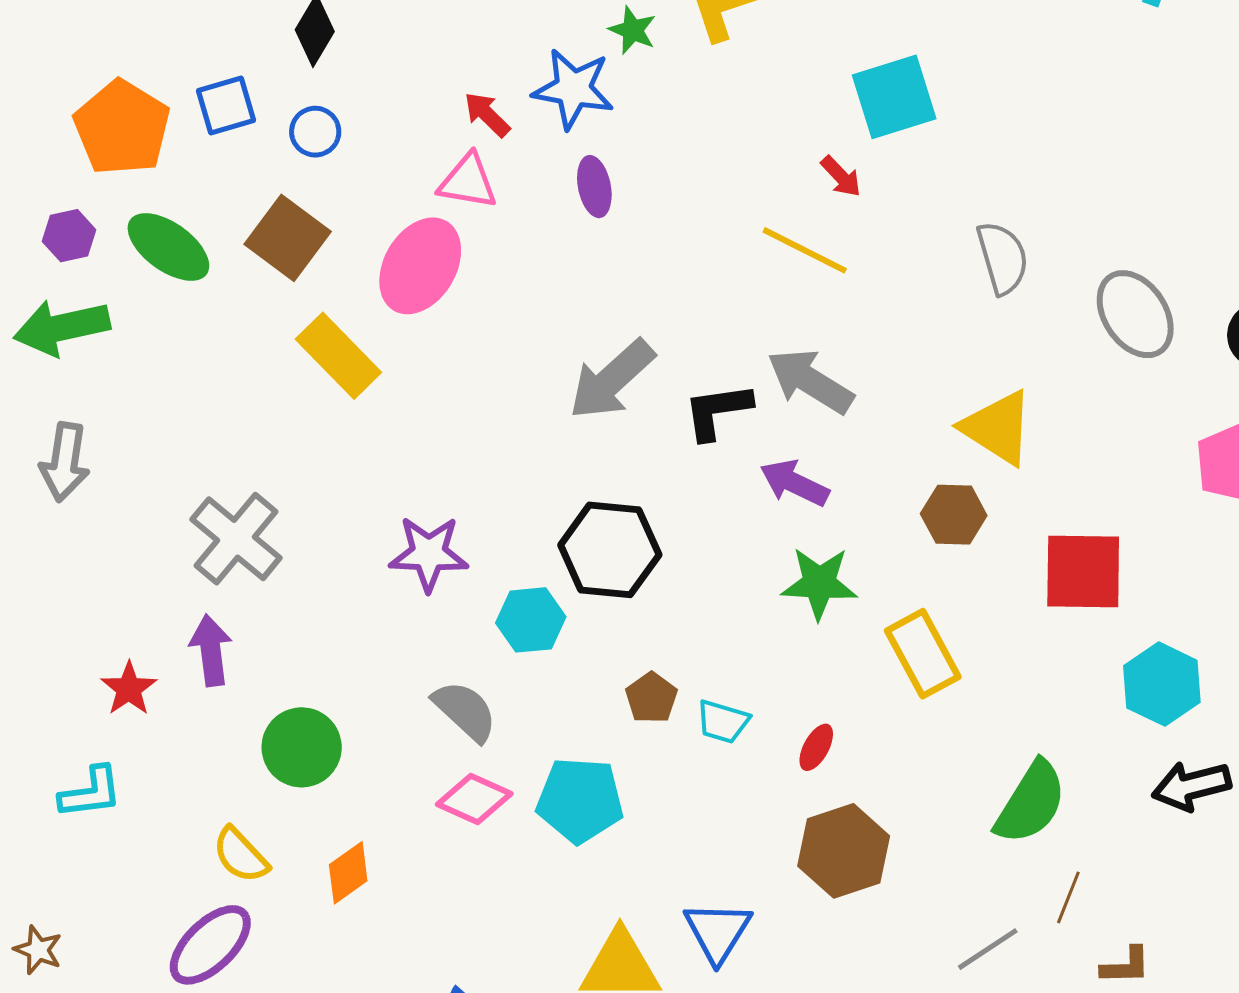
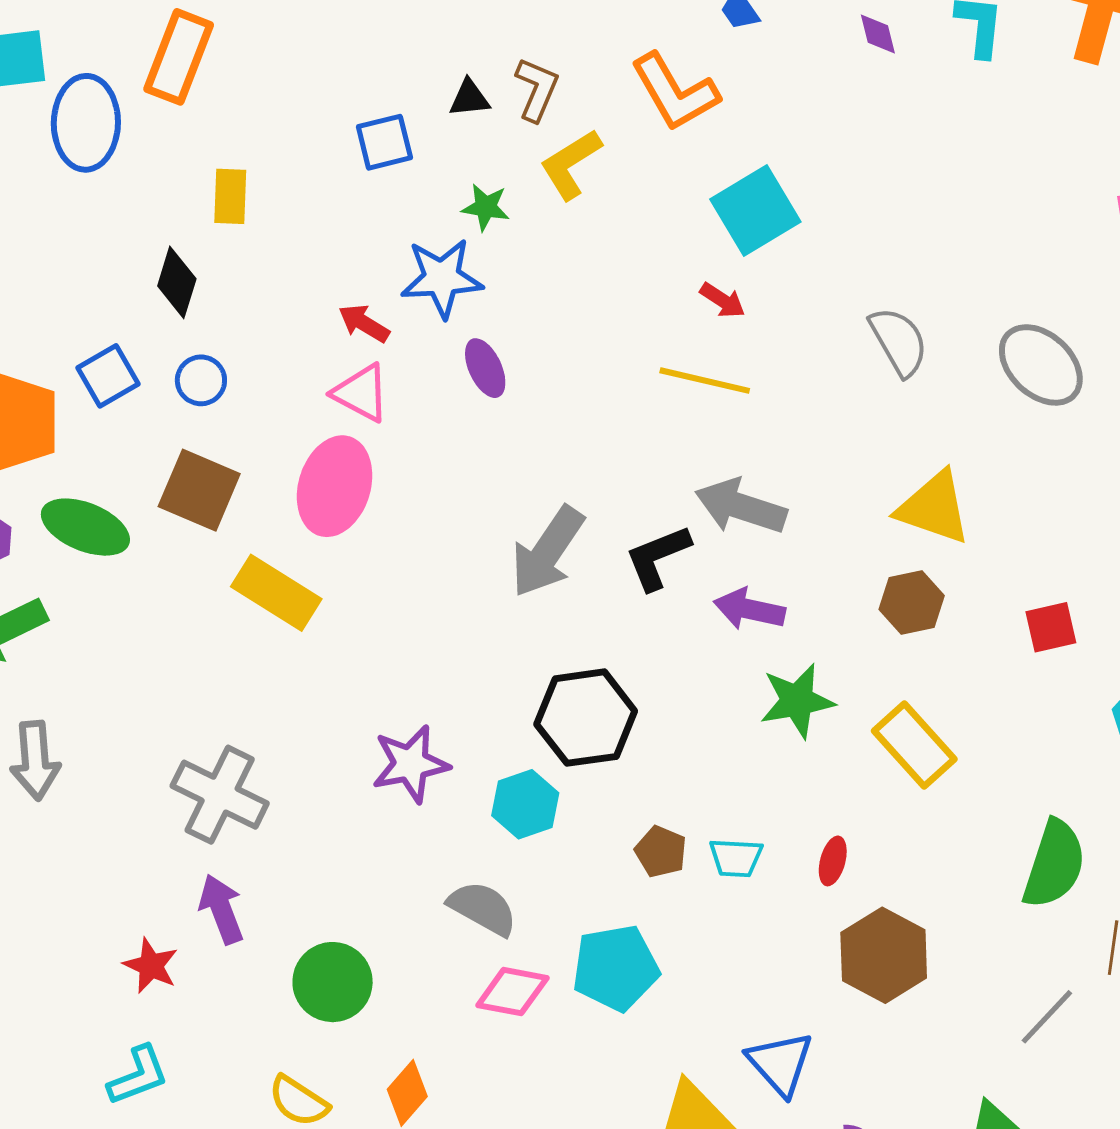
pink triangle: (468, 182) -> (361, 393), turned 32
red square: (1083, 571) -> (1051, 627), size x0.6

